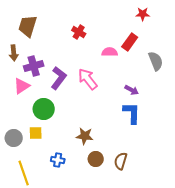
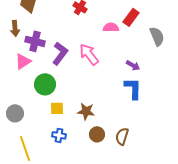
purple cross: (34, 66) -> (35, 41), turned 30
yellow square: (36, 133) -> (57, 108), moved

